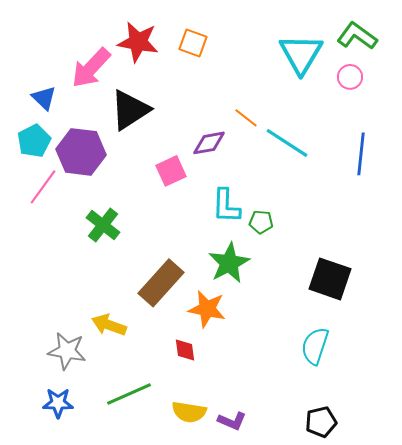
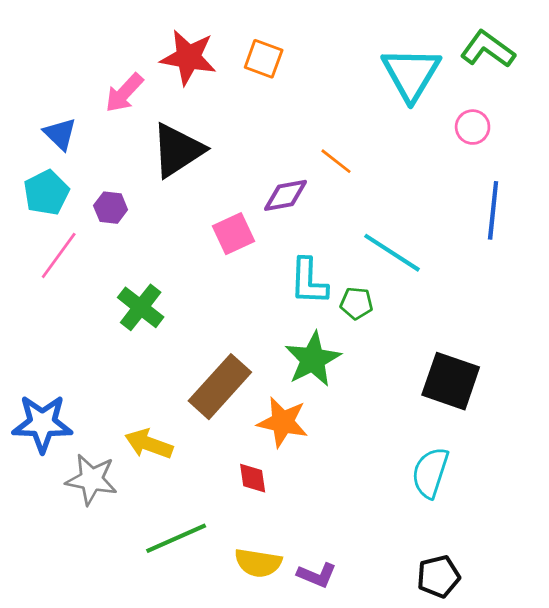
pink arrow: (91, 68) -> (124, 93), size x0.7
pink circle: (350, 77) -> (473, 127), moved
cyan line: (287, 143) -> (392, 253), moved
purple hexagon: (81, 152) -> (111, 208), size x0.5
blue star: (58, 403) -> (42, 423), moved, size x1.4

